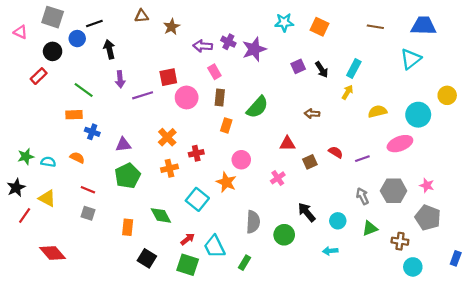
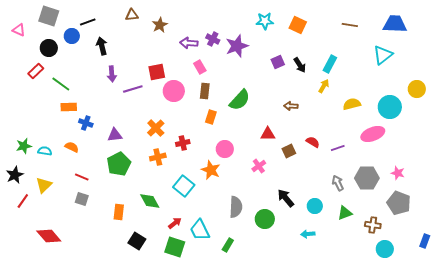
green line: (84, 90) -> (61, 84), moved
yellow triangle: (47, 198) -> (44, 185), turned 48

